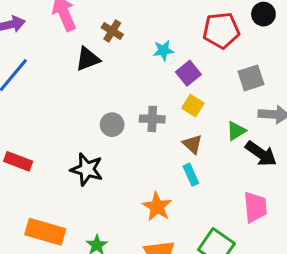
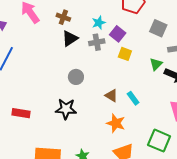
black triangle: (88, 59) -> (70, 38), moved
gray square: (251, 78) -> (158, 28), turned -36
gray cross: (152, 119) -> (97, 42), moved
brown triangle: (192, 144) -> (111, 96), moved

